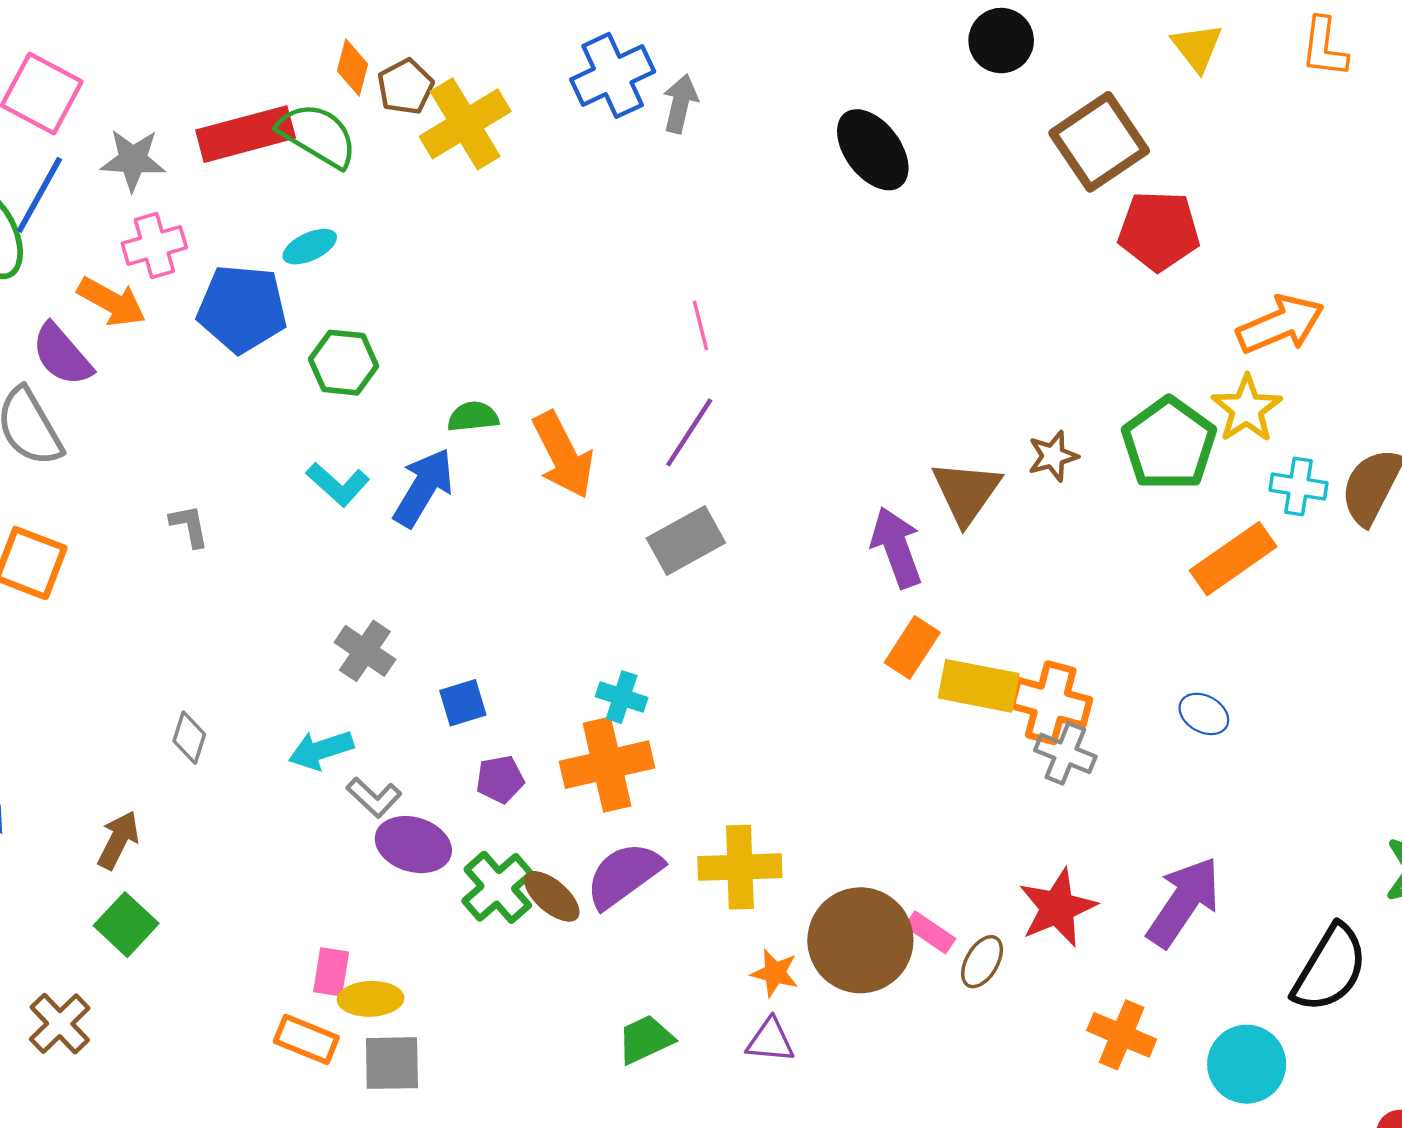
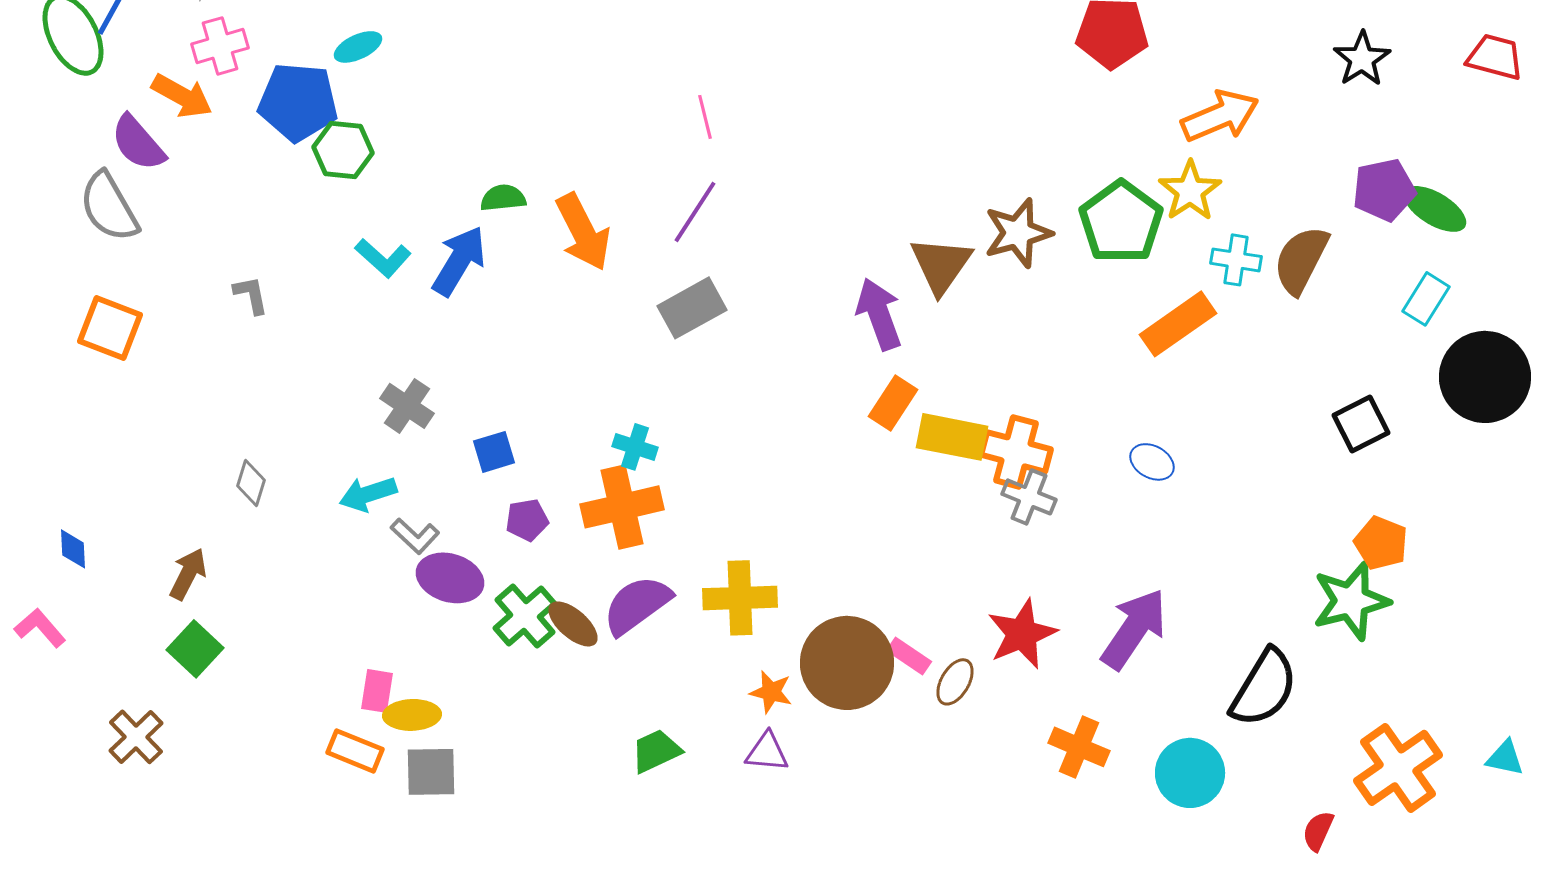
green hexagon: (344, 363) -> (343, 150), moved
brown star: (1053, 456) -> (1018, 233), size x1.5

